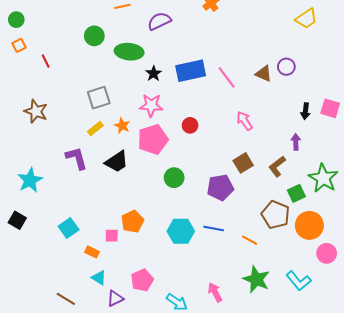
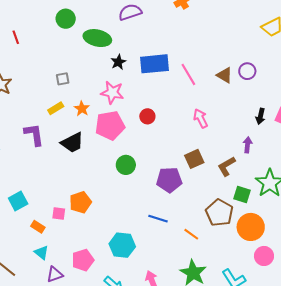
gray square: (99, 98) -> (63, 79), size x0.6
green square: (296, 193) -> (242, 195), turned 36
cyan hexagon: (181, 231) -> (122, 245), moved

